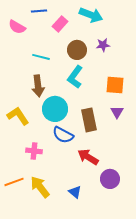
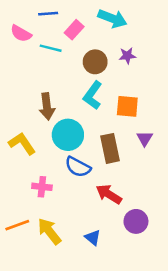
cyan line: (41, 57) -> (51, 48), moved
orange square: (115, 85) -> (127, 106), moved

